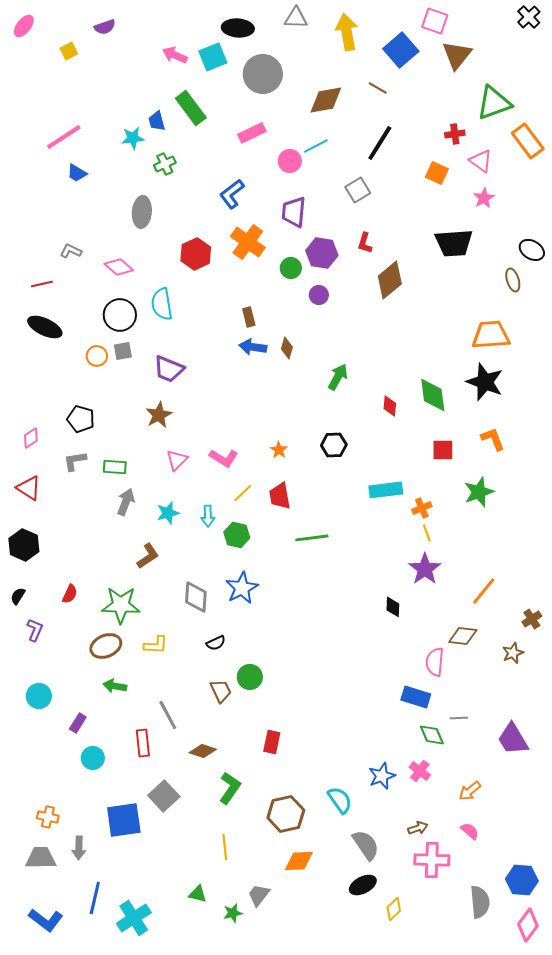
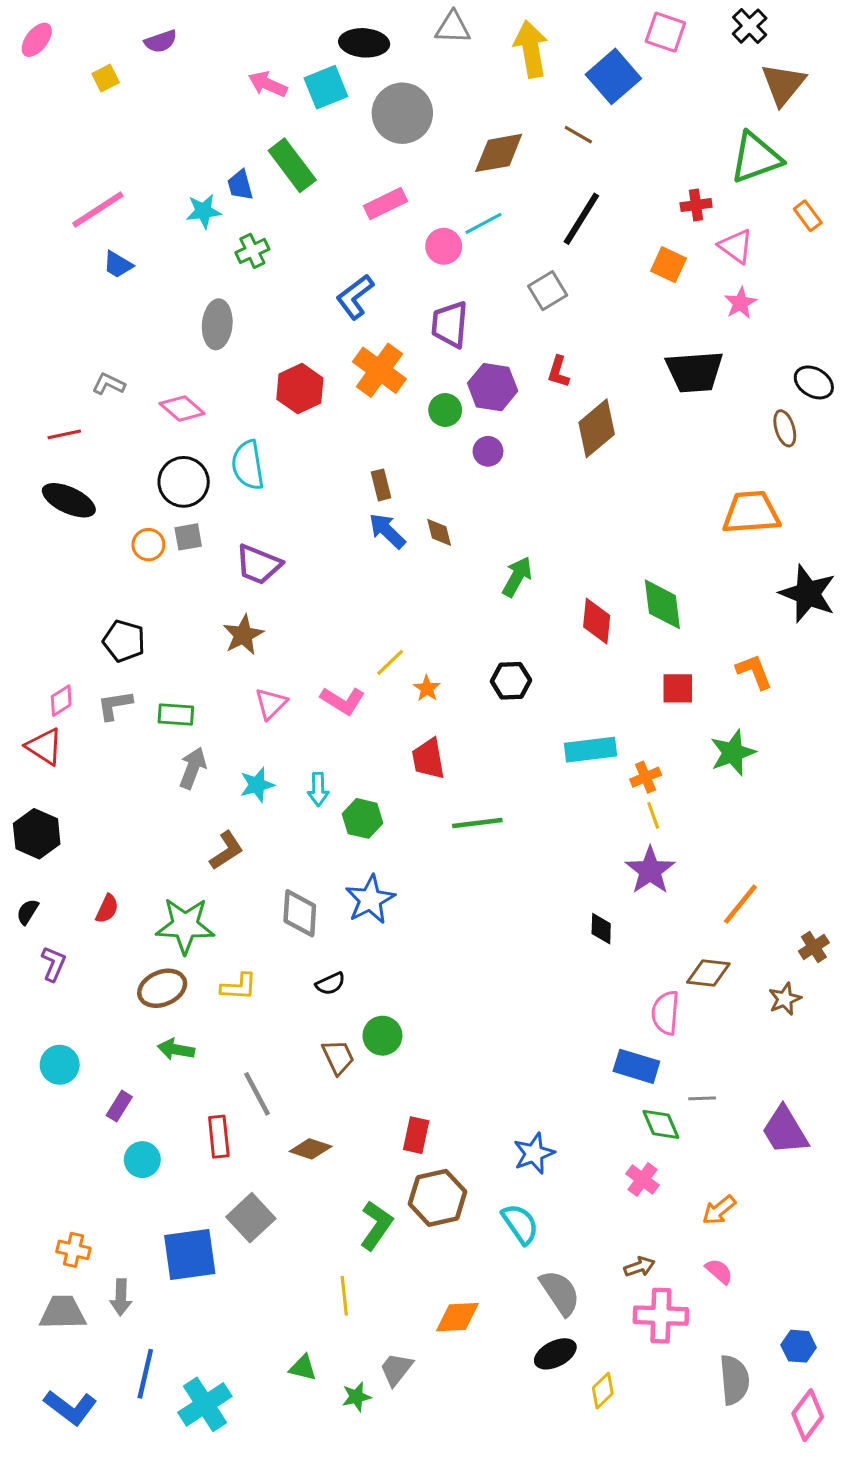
black cross: (529, 17) -> (750, 26), moved
brown triangle: (457, 55) -> (783, 84), moved
orange rectangle: (528, 141) -> (808, 216), size x0.6
blue arrow: (253, 347) -> (387, 531), turned 36
brown diamond: (287, 348) -> (439, 532), turned -30
black star: (485, 382) -> (808, 594), moved
red diamond: (390, 406) -> (597, 621), size x1.4
pink diamond: (31, 438) -> (61, 701), moved
yellow line: (243, 493) -> (390, 662), moved
blue star: (382, 776) -> (534, 1153), moved
green L-shape: (230, 788) -> (376, 1225), moved
brown hexagon: (286, 814) -> (438, 1198), moved
blue hexagon: (522, 880) -> (799, 1346), size x0.7

